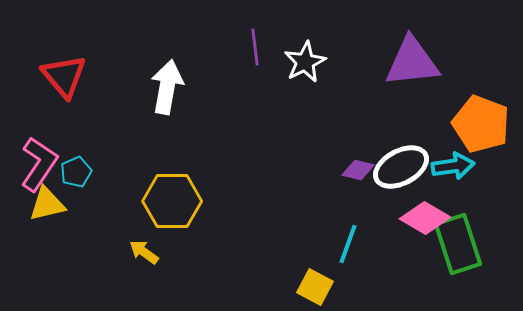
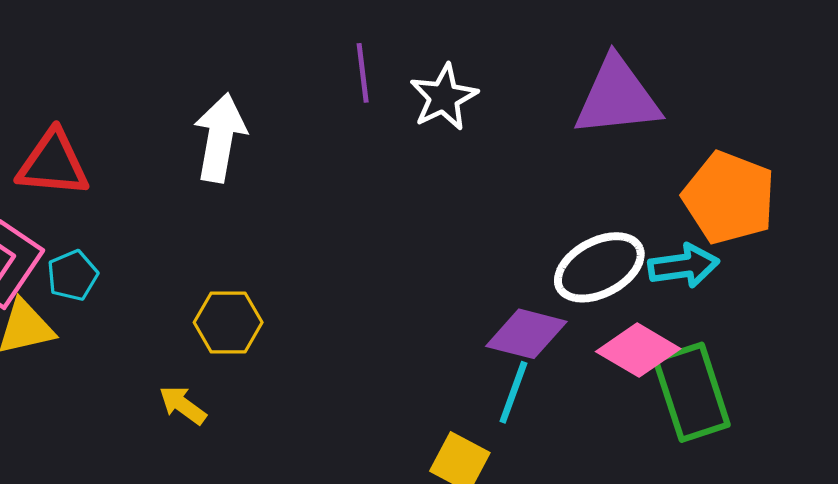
red triangle: (64, 76) -> (53, 164), moved, turned -45
purple diamond: (358, 170) -> (526, 334), moved, size x1.5
yellow hexagon: (172, 201) -> (228, 322), size x0.7

